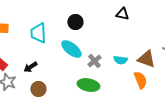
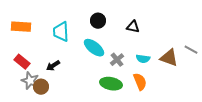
black triangle: (122, 14) -> (133, 27), moved
orange semicircle: (140, 80) -> (140, 82), moved
brown circle: (38, 89) -> (41, 87), moved

